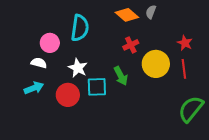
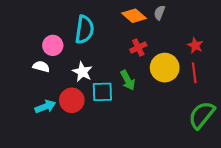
cyan arrow: (34, 88) -> (45, 107), moved

